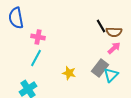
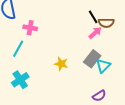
pink arrow: (114, 48) -> (95, 33), moved
cyan line: (36, 58) -> (18, 49), moved

